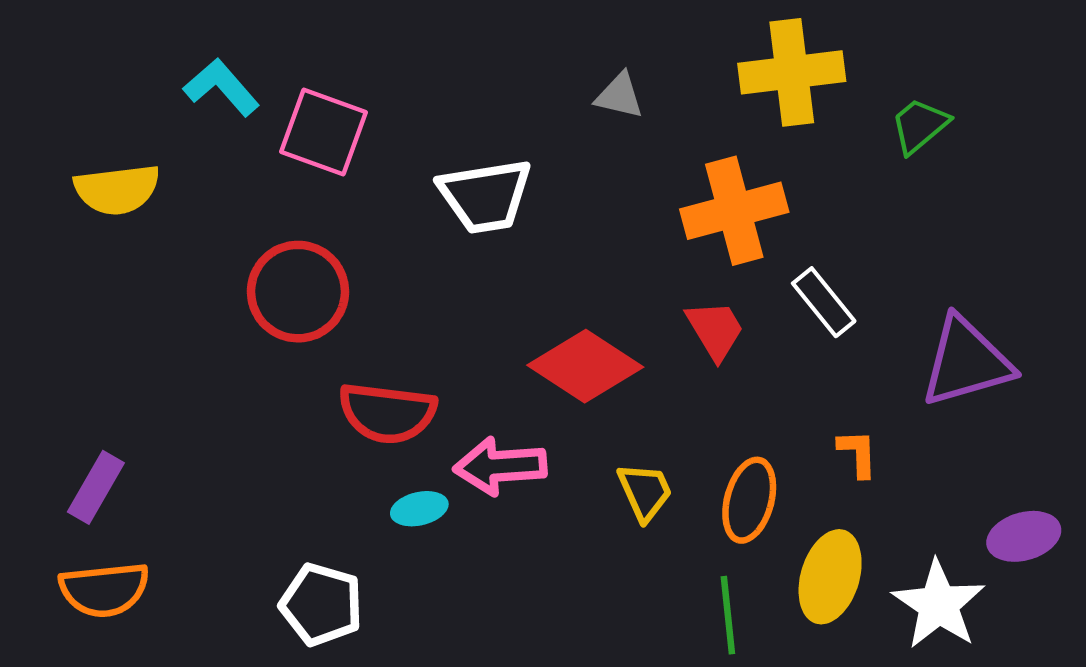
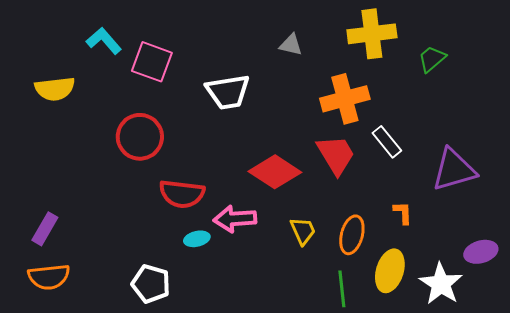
red trapezoid: (715, 330) -> (336, 155), size x1.4

